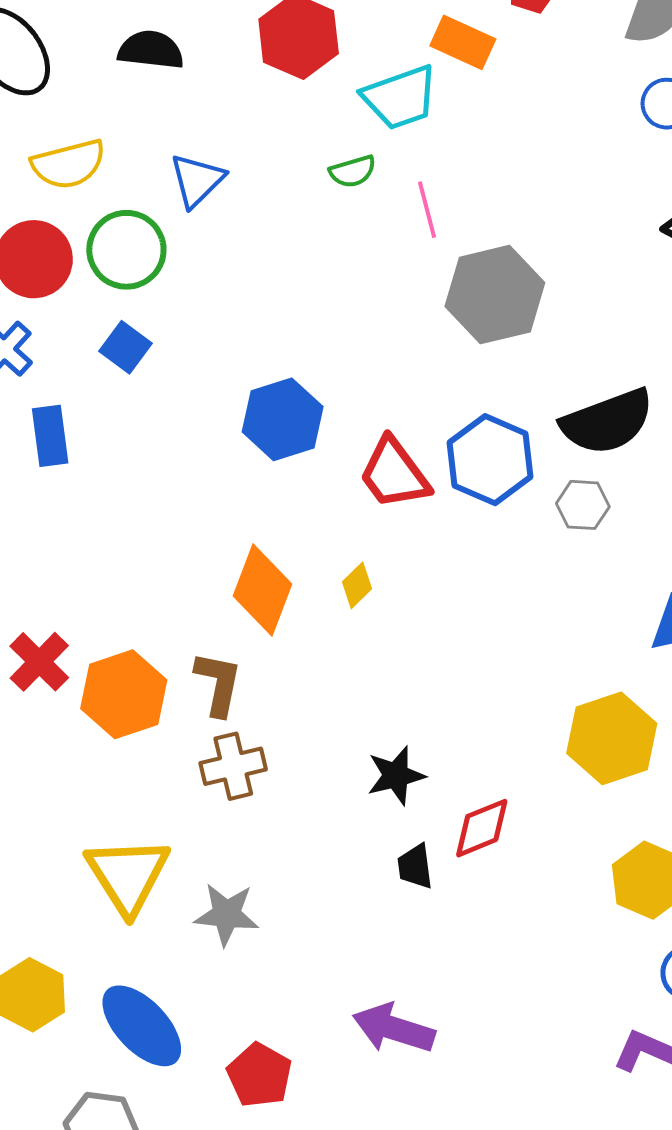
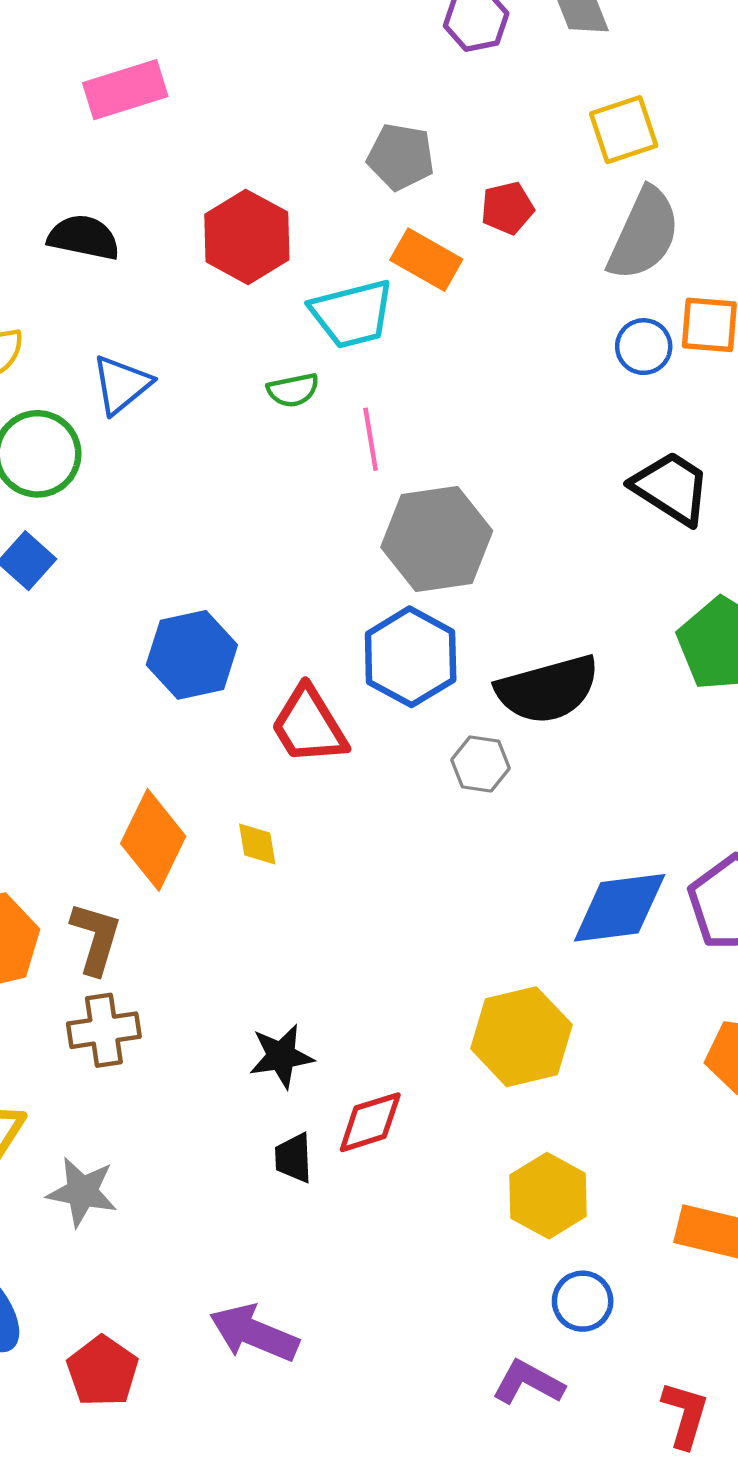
blue hexagon: (490, 460) -> (411, 657), moved
gray hexagon: (583, 505) -> (481, 764), moved
yellow diamond: (357, 585) -> (257, 844), turned -60

